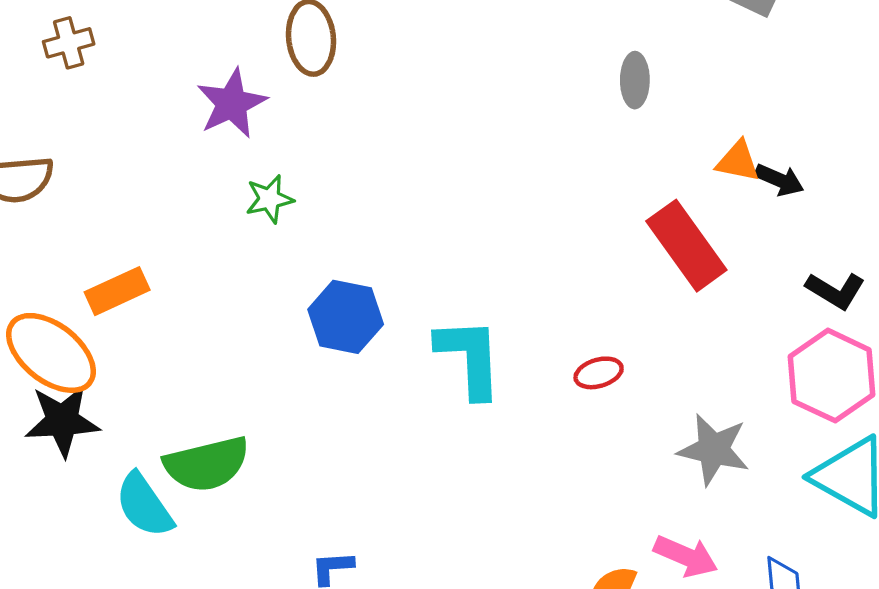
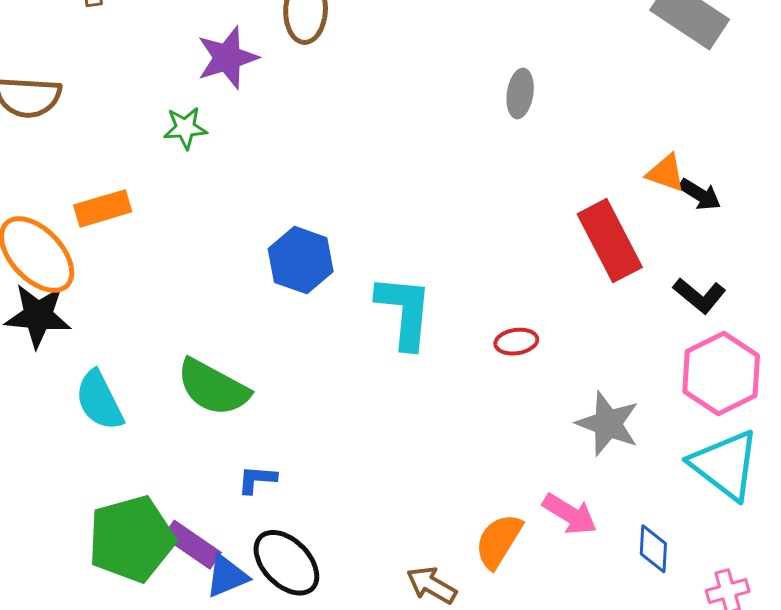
gray ellipse: (635, 80) -> (520, 93), moved
green star: (269, 199) -> (185, 128), moved
black L-shape: (835, 291) -> (699, 296), moved
green semicircle: (207, 464) -> (213, 387), moved, turned 34

